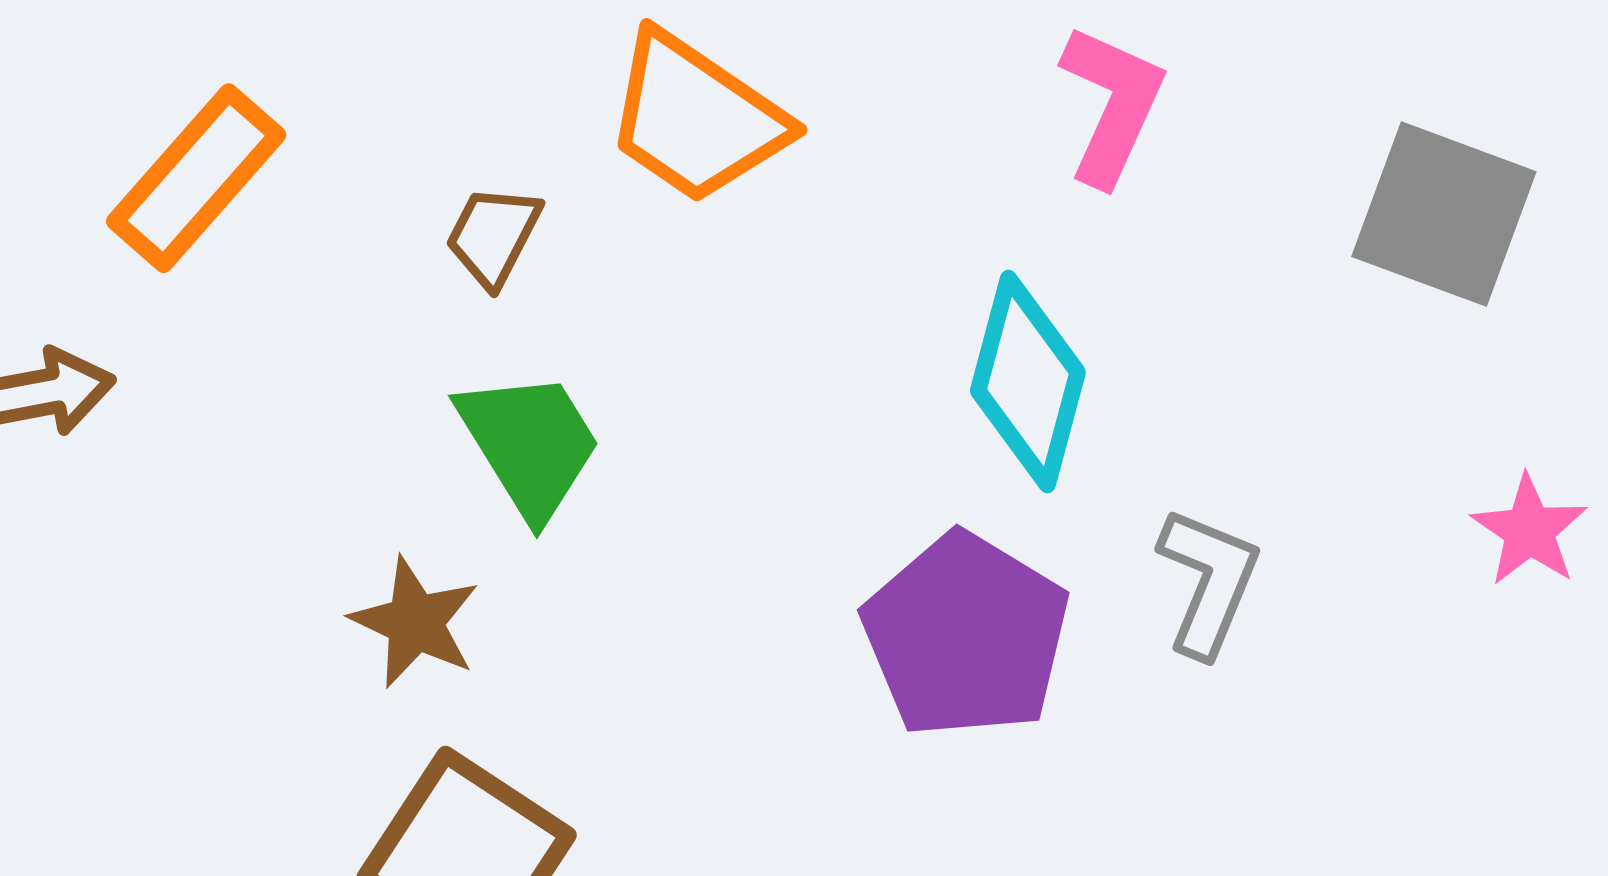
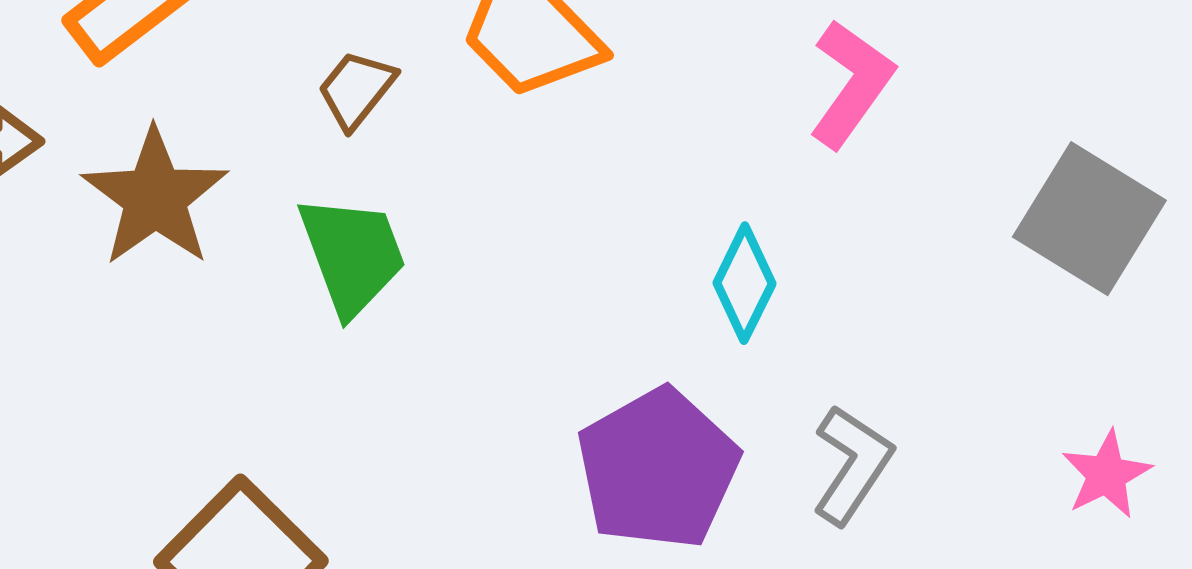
cyan diamond: (1028, 381) -> (744, 283), size x0.7
brown star: (415, 622) -> (155, 197), moved, size x1.4

